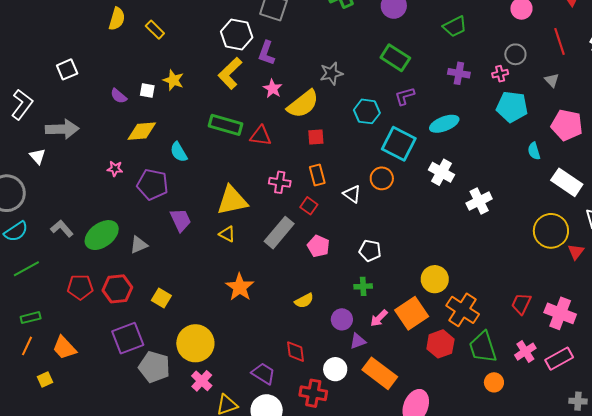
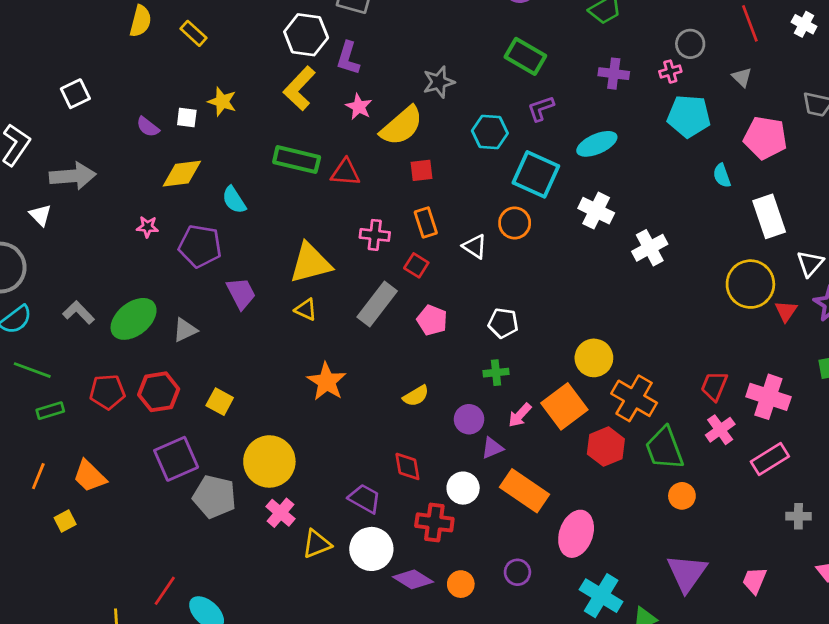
white rectangle: (567, 182) -> (769, 216), turned 40
green line: (26, 269) -> (32, 370), turned 52
green rectangle: (31, 318) -> (50, 411), moved
pink cross: (525, 352) -> (720, 430), moved

